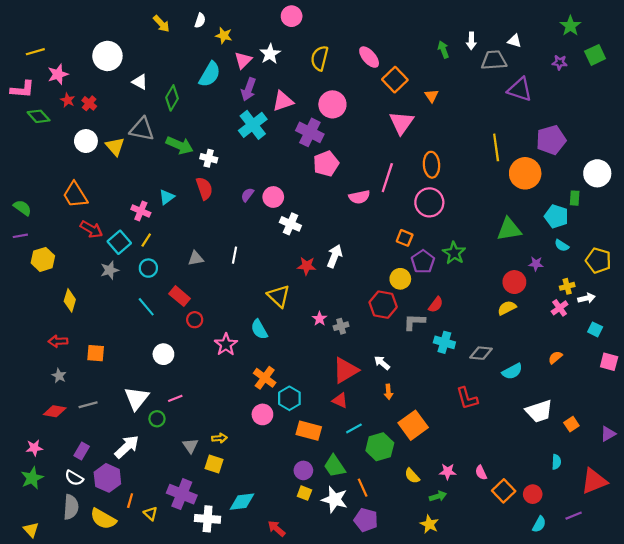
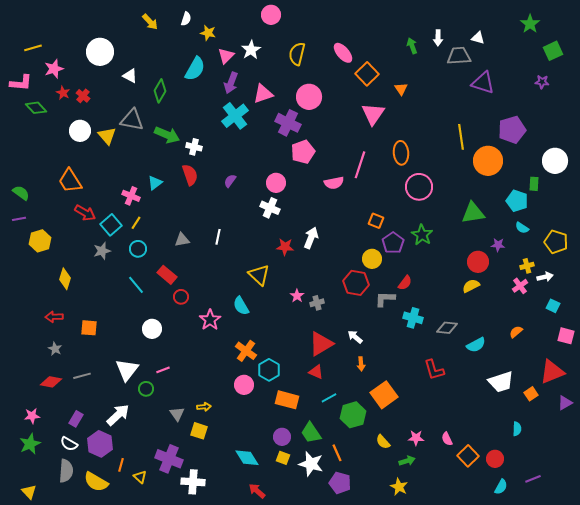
purple star: (560, 62) -> (542, 82), moved
pink circle: (273, 197) -> (276, 183), moved
pink circle: (429, 202) -> (419, 187), moved
red triangle: (594, 481) -> (552, 372), moved
cyan diamond: (242, 502) -> (247, 458), moved, turned 65

